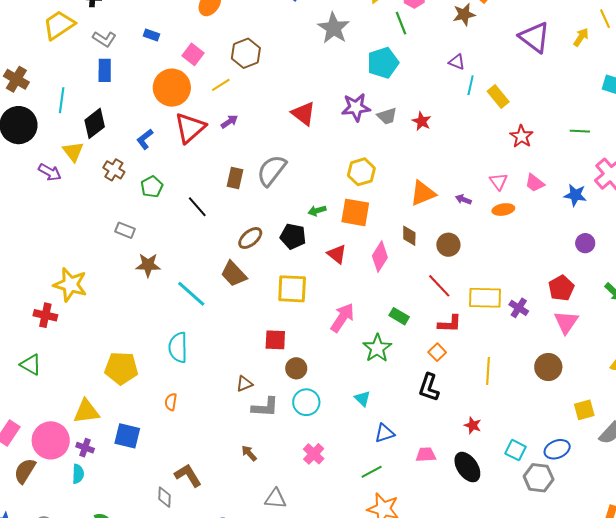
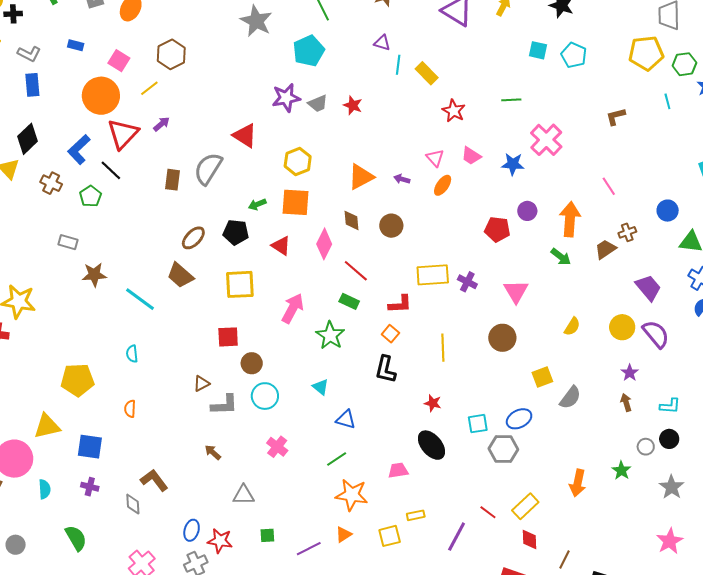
red triangle: (303, 114) -> (245, 136), moved
blue L-shape: (145, 139) -> (79, 150), size x1.4
black line: (197, 207) -> (111, 170), moved
orange ellipse: (503, 210) -> (443, 185), turned -40
red line: (439, 286) -> (356, 271), moved
red pentagon: (561, 288) -> (497, 229), moved, turned -30
cyan semicircle: (178, 347) -> (132, 354), size x0.6
blue triangle: (385, 433) -> (346, 419), turned 40
purple cross: (85, 448) -> (90, 487), moved
cyan square: (515, 450) -> (478, 424), turned -30
pink trapezoid: (426, 455) -> (398, 470), moved

